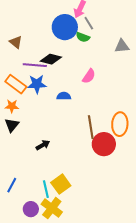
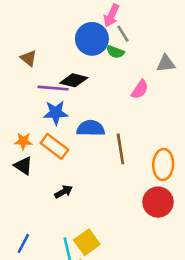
pink semicircle: (89, 76) -> (140, 89), moved
orange rectangle: (16, 84) -> (54, 146), moved
blue semicircle: (64, 96) -> (91, 128), size x1.5
black triangle: (12, 125) -> (23, 166), turned -35
brown line: (91, 127) -> (120, 149), moved
red circle: (104, 144) -> (158, 202), moved

